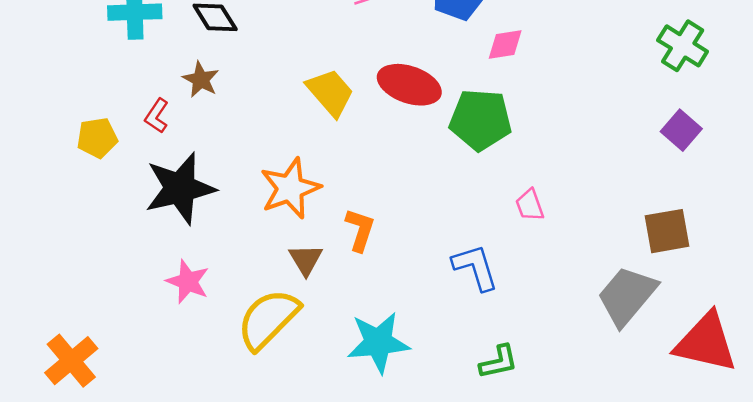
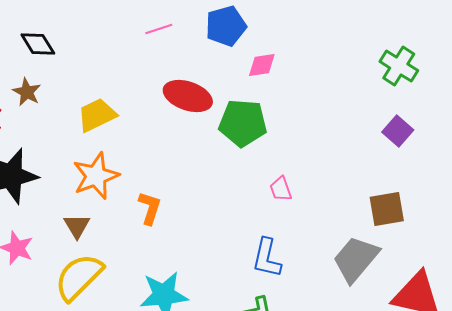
yellow trapezoid: (330, 92) -> (97, 115), moved, turned -75
brown triangle: (306, 260) -> (77, 226), moved
blue L-shape: (475, 267) -> (267, 258), moved, turned -150

